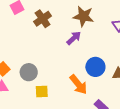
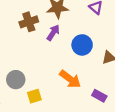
brown cross: (43, 19) -> (29, 22), moved, turned 30
blue circle: (95, 67) -> (82, 45), moved

